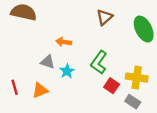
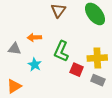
orange arrow: (64, 42) -> (34, 37), moved
gray triangle: (48, 62) -> (15, 49), moved

